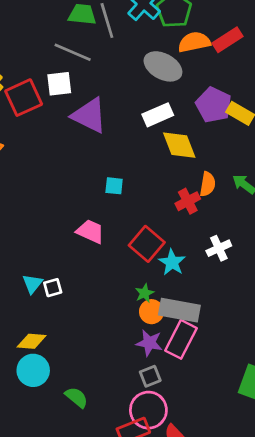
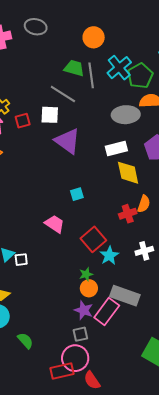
gray ellipse: (163, 66) -> (126, 115), turned -40
red square: (24, 98) -> (23, 121), size x0.6
cyan square: (114, 186) -> (77, 194), turned -32
gray rectangle: (179, 310) -> (125, 296), moved

